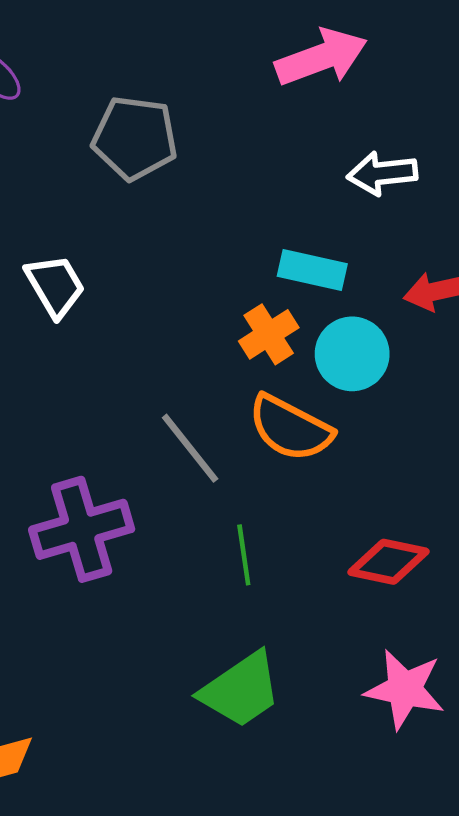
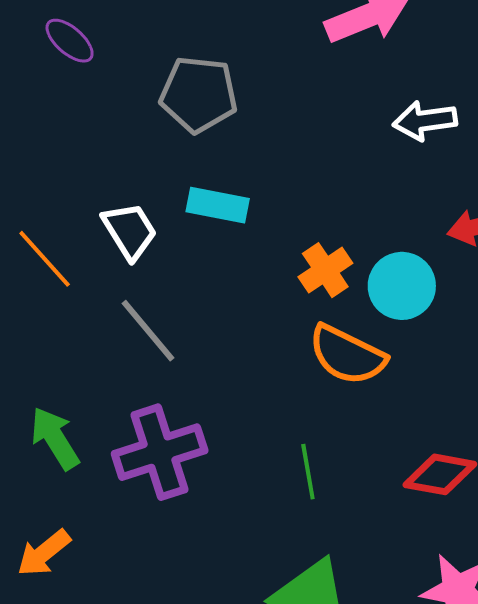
cyan rectangle: (312, 270) -> (218, 205), moved
gray line: (190, 448) -> (148, 331), moved

